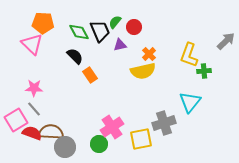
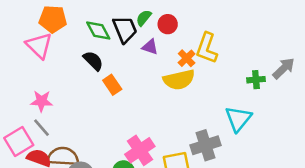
gray arrow: (226, 41) -> (284, 68), moved
purple triangle: (120, 45) -> (150, 47), turned 32
yellow L-shape: (189, 55) -> (207, 48), moved

